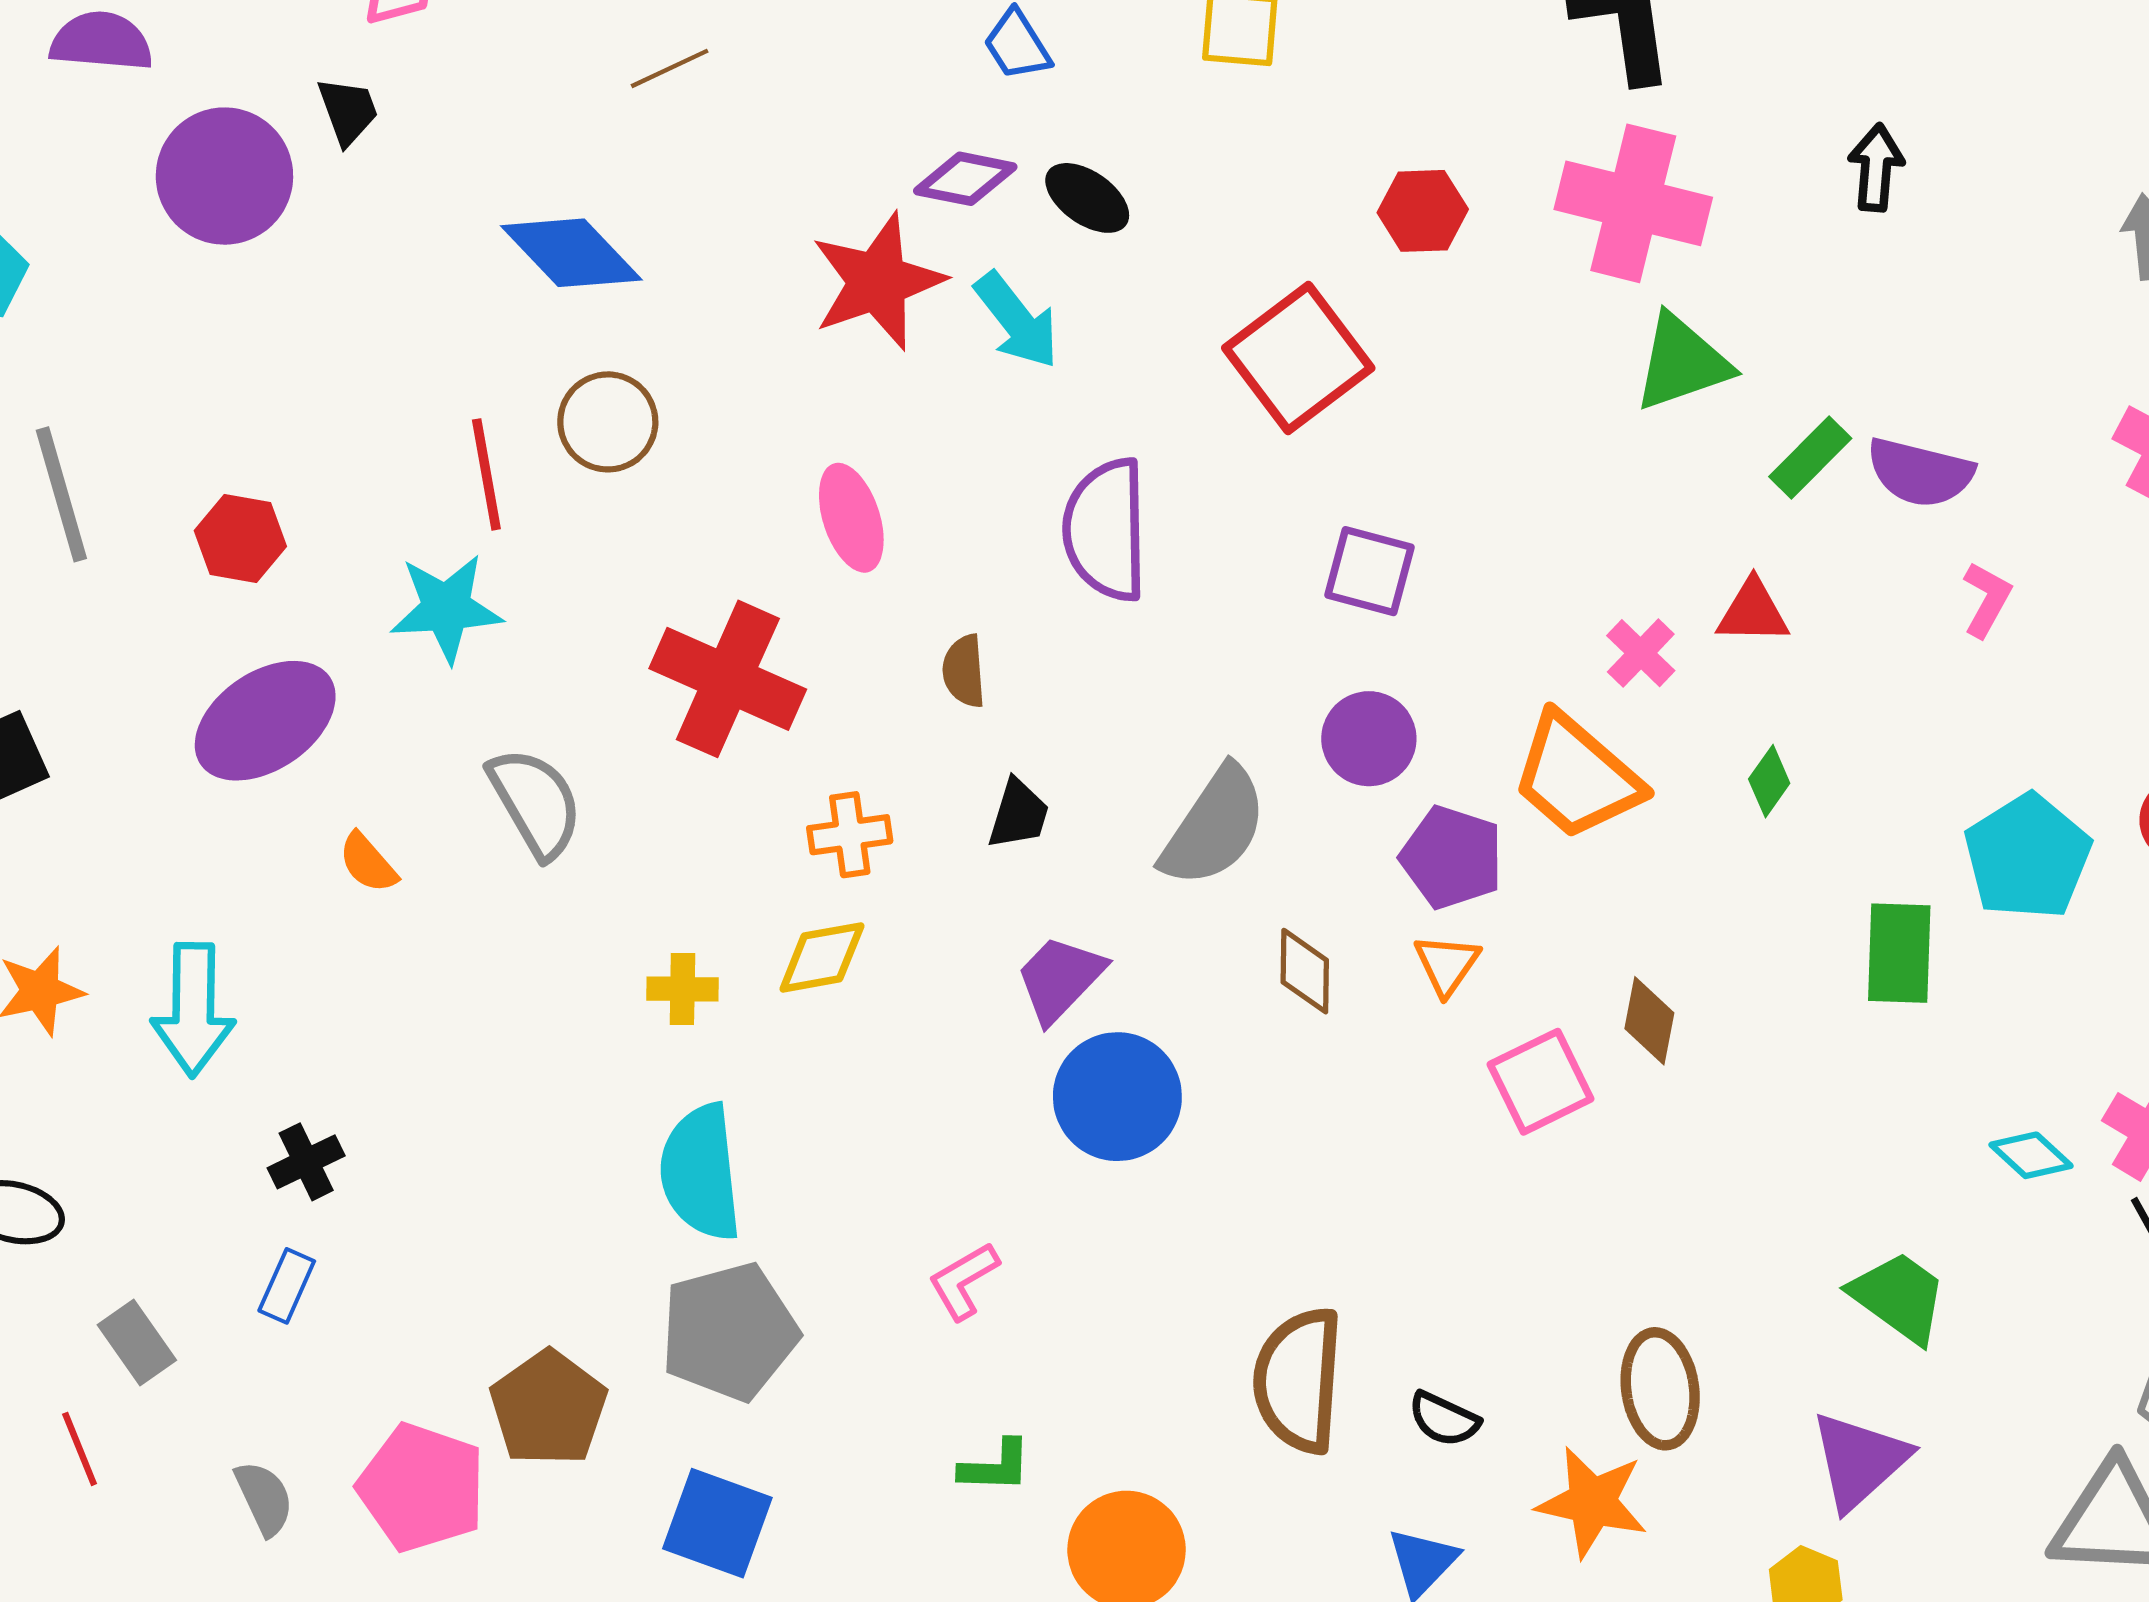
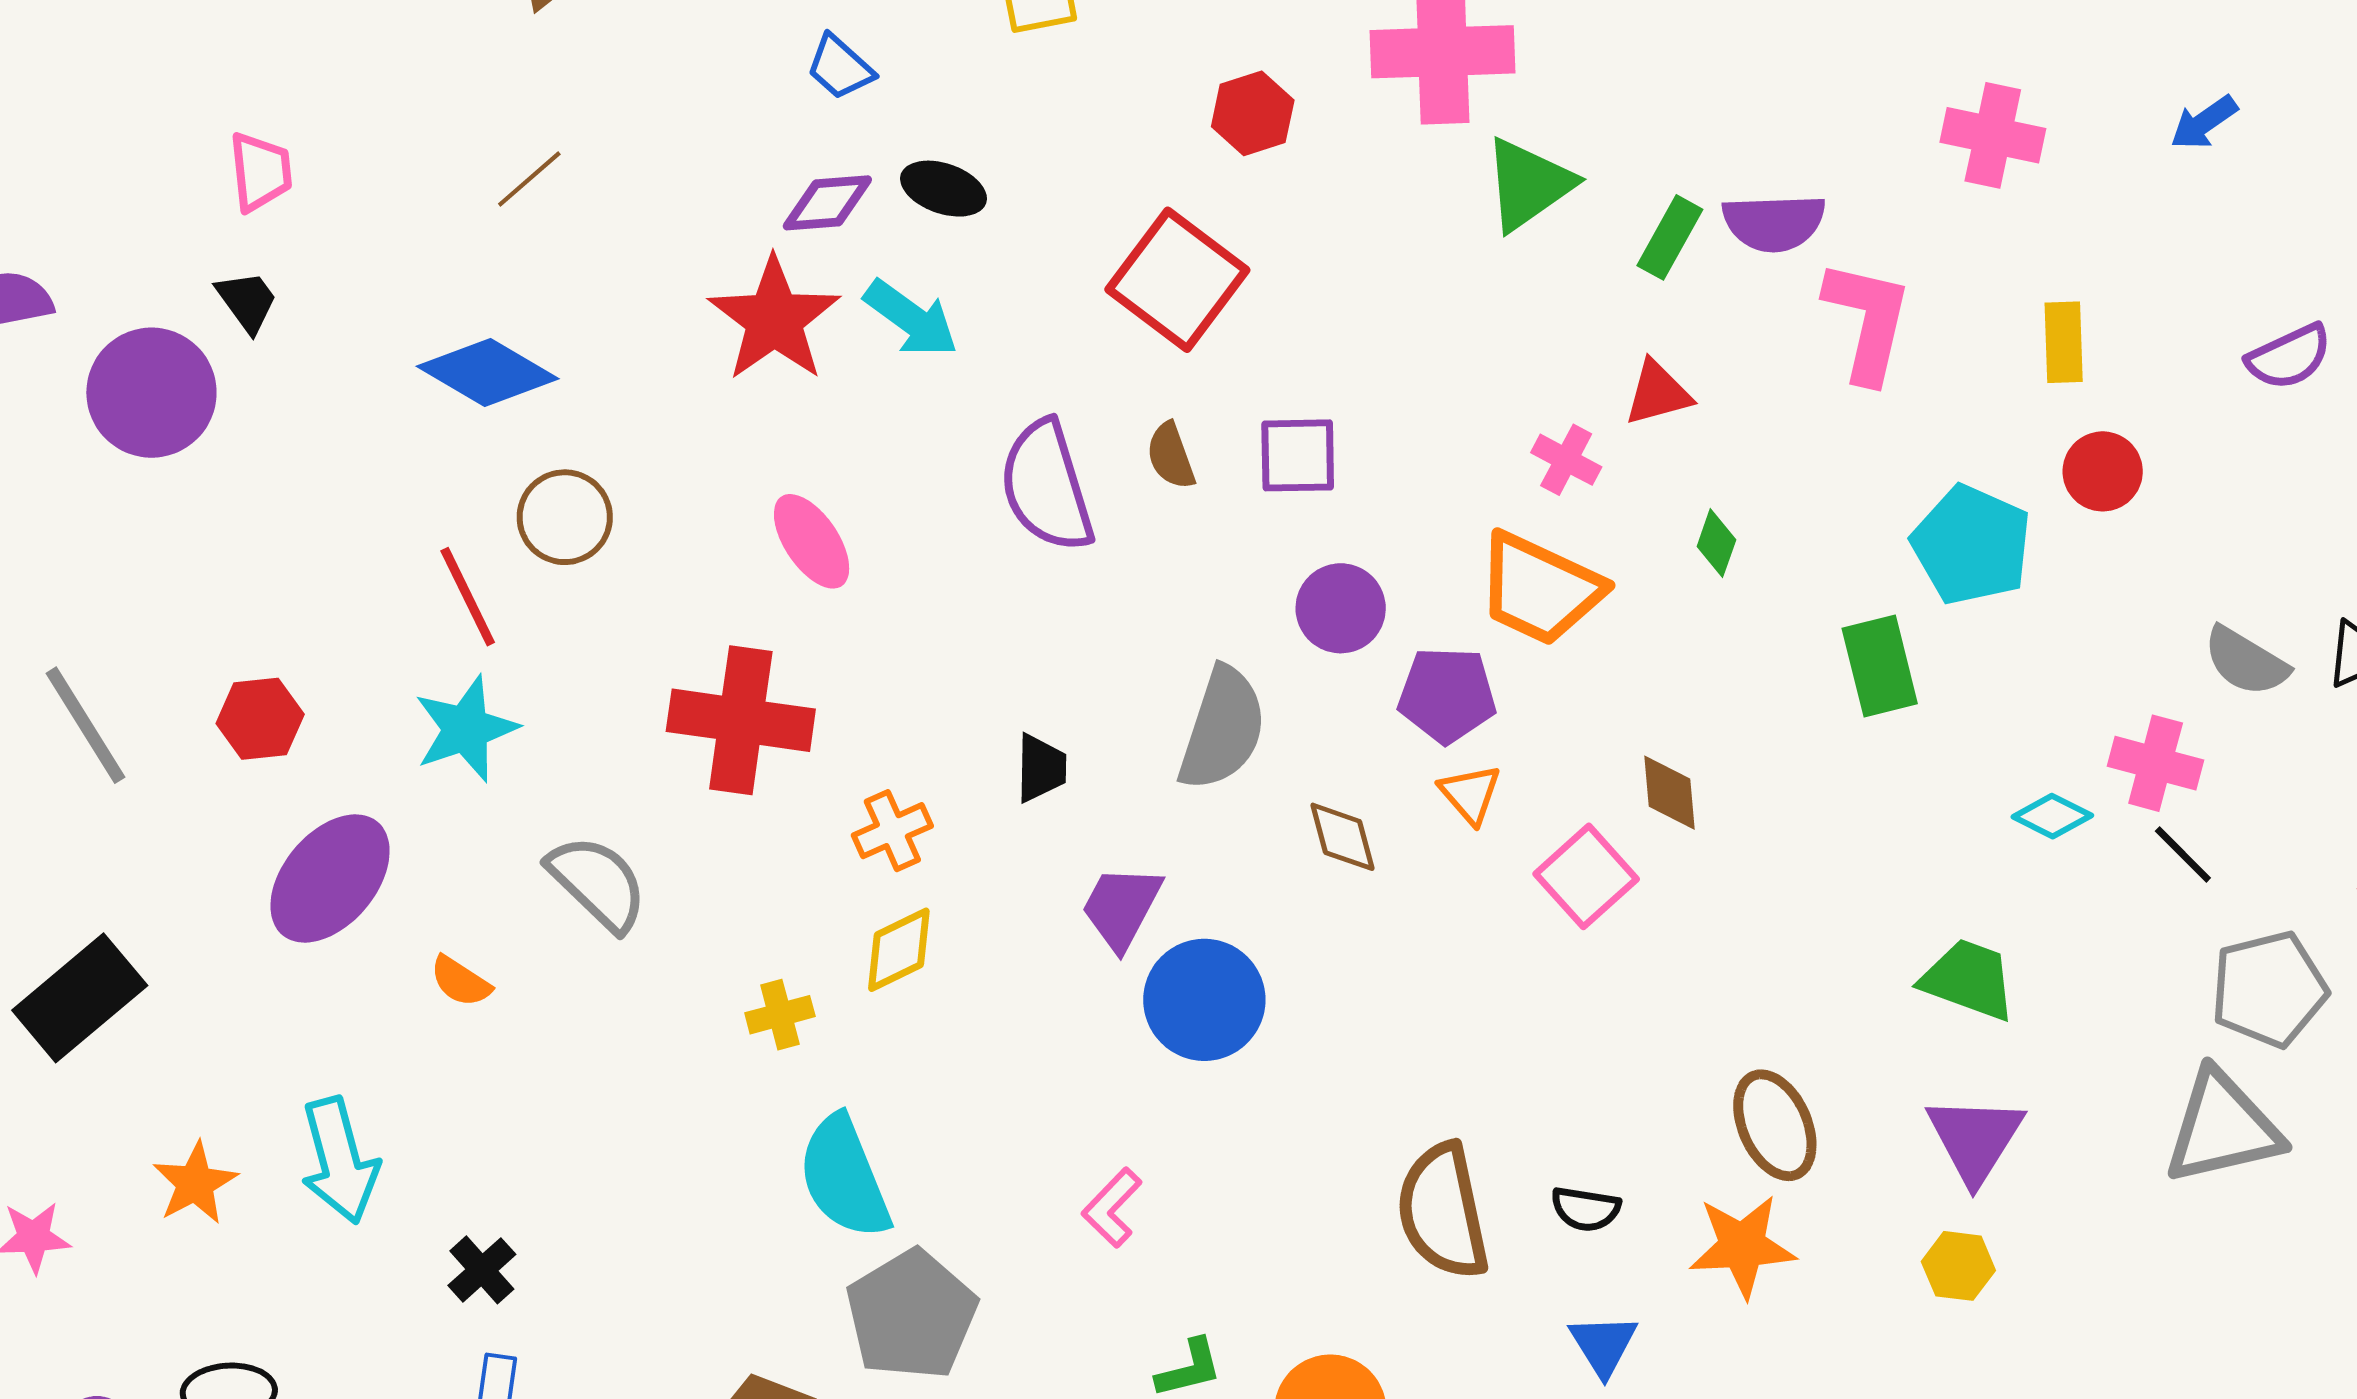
pink L-shape: (1987, 599) -> (1868, 321), size x1.8
brown semicircle: (964, 671) -> (1171, 456), moved

